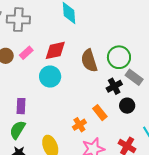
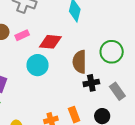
green circle: (119, 57) -> (112, 52), moved
black cross: (114, 86) -> (91, 83), moved

